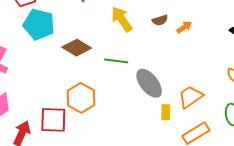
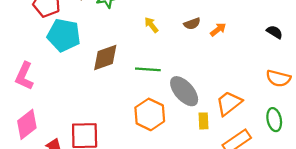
yellow arrow: (122, 19) -> (151, 25), size x0.6
brown diamond: (77, 48) -> (105, 58), turned -48
orange hexagon: (81, 98) -> (150, 114), moved

